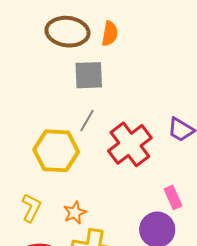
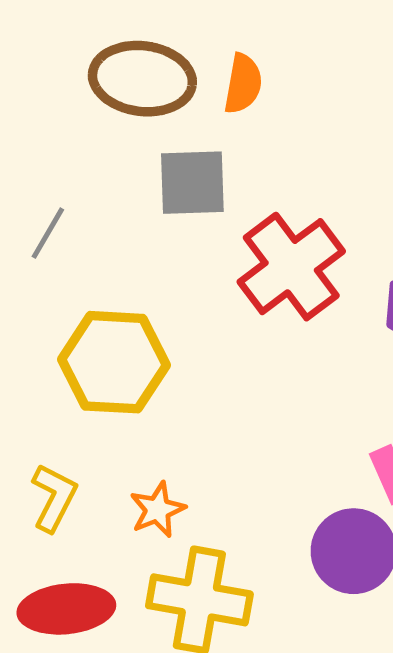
gray line: (87, 120) -> (48, 233), moved
red cross: (130, 144) -> (291, 267), moved

